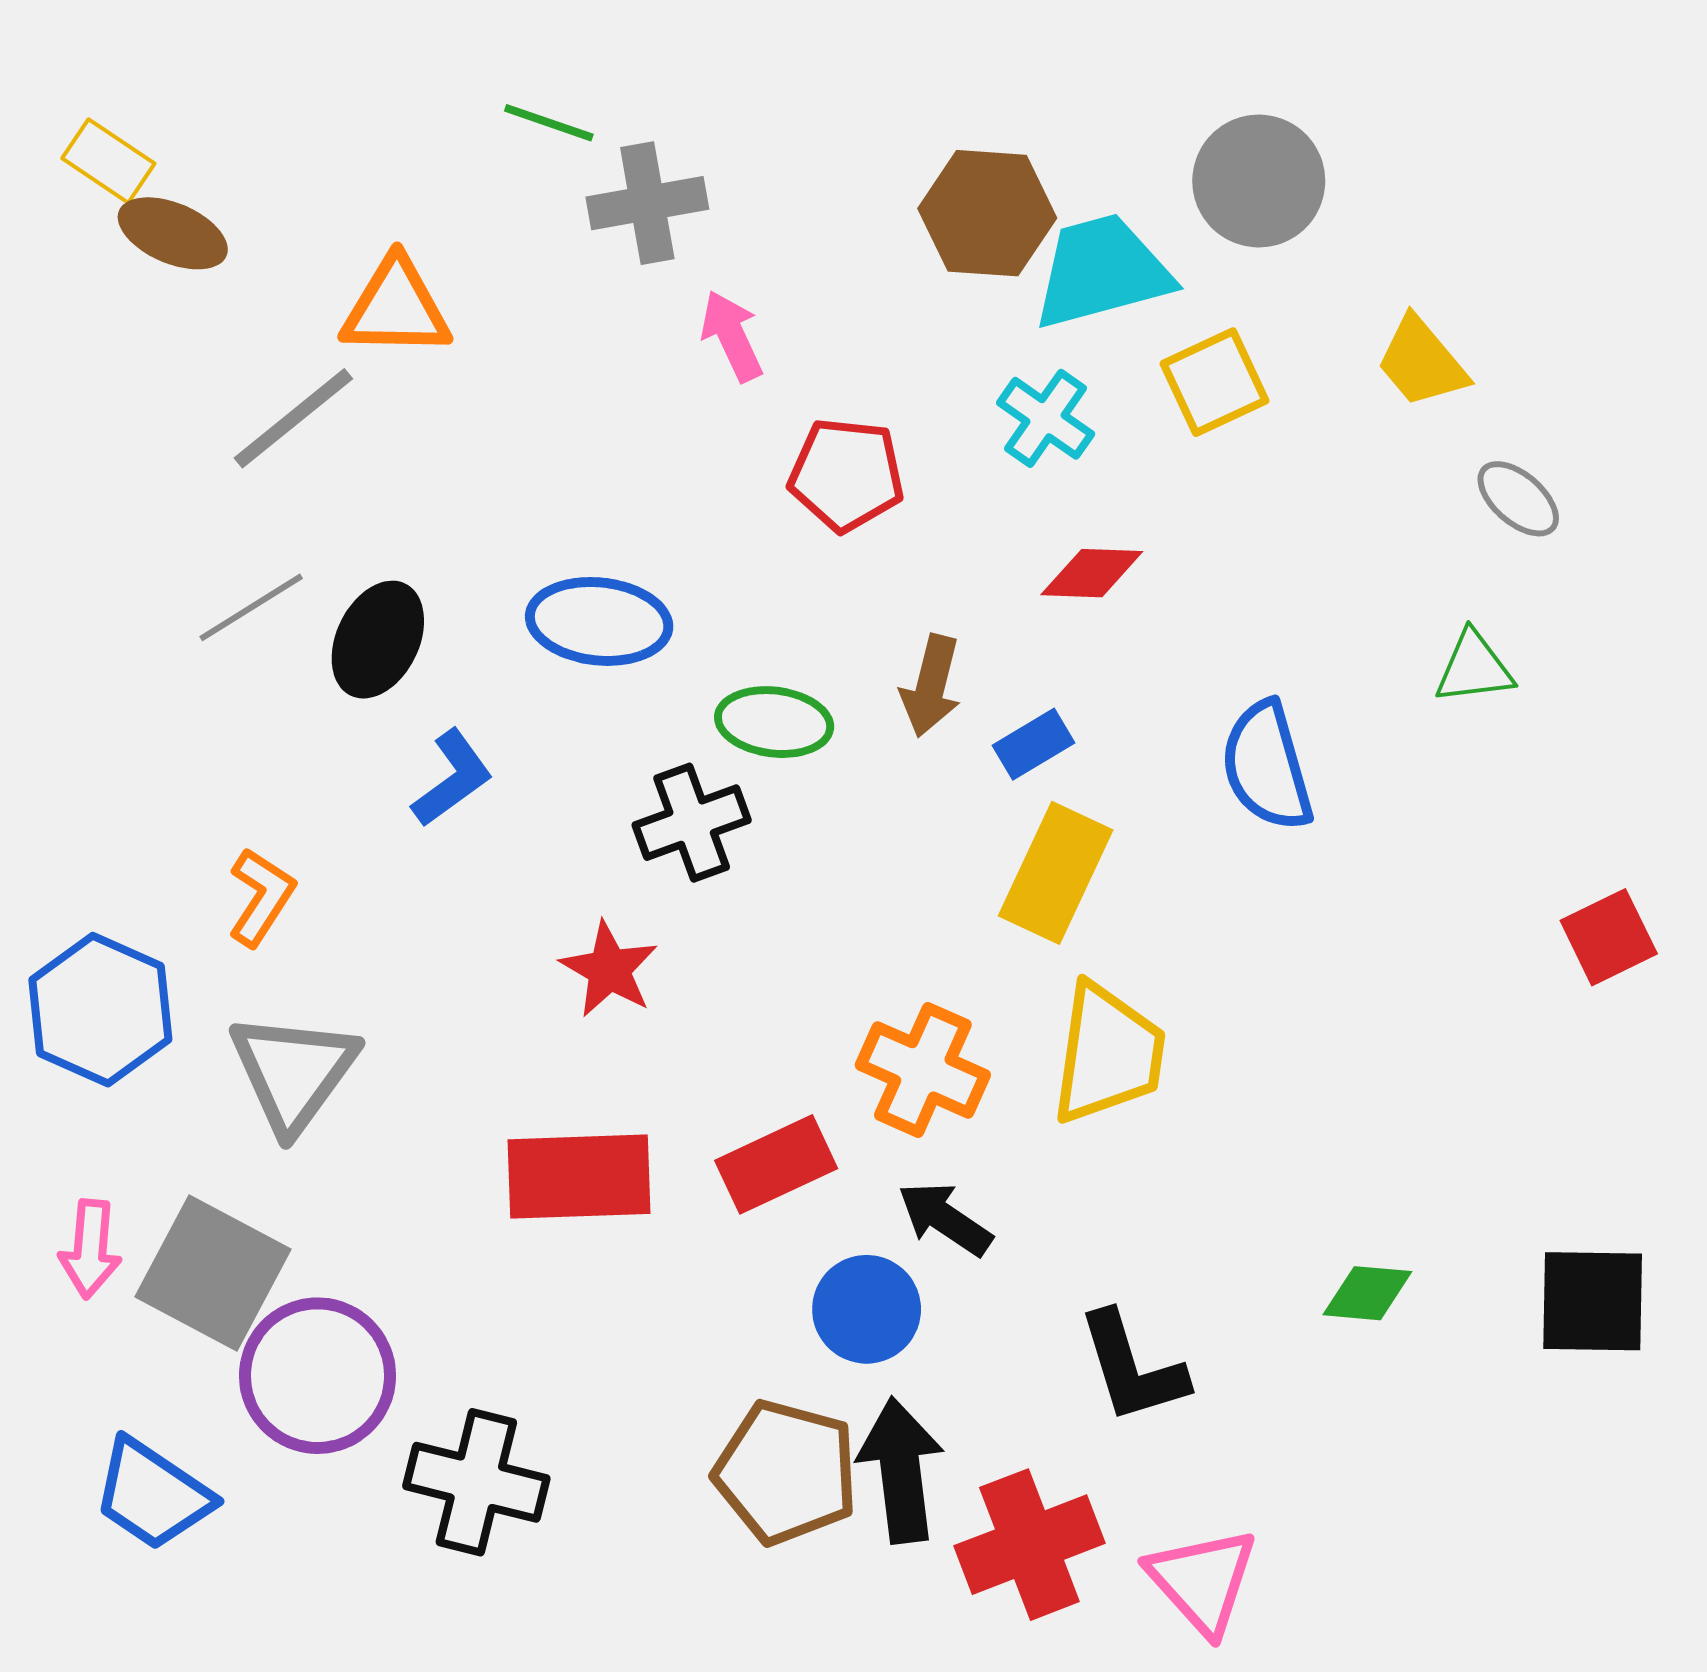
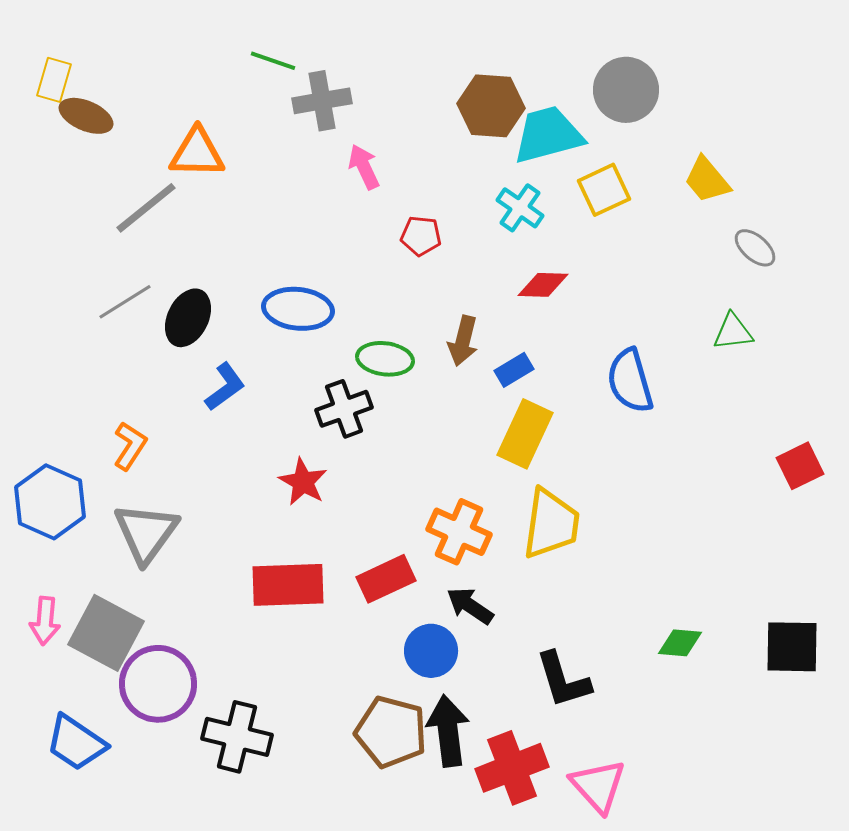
yellow rectangle: (108, 161) -> (54, 80), turned 72
red pentagon: (846, 475) -> (421, 236), size x0.7

